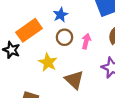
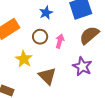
blue star: (61, 15) -> (46, 13), moved

